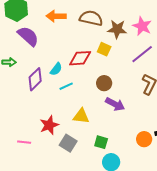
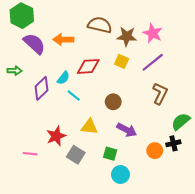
orange arrow: (56, 16) -> (63, 39), moved
yellow square: (104, 49) -> (122, 61), moved
brown circle: (104, 83) -> (113, 102), moved
cyan line: (66, 86) -> (74, 96), turned 64
purple arrow: (115, 104) -> (127, 130), moved

